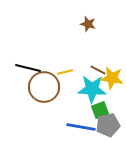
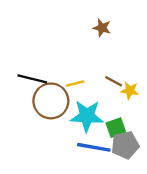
yellow star: (112, 78) -> (130, 90), size x0.7
cyan star: (92, 89) -> (87, 116), moved

